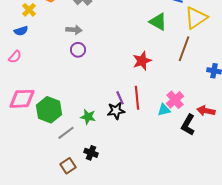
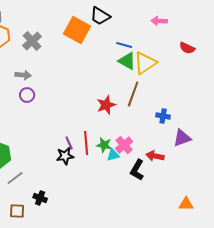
green triangle: (158, 22) -> (127, 61), moved
red star: (142, 61) -> (106, 105), moved
green star: (88, 117) -> (104, 145), moved
brown square: (68, 166) -> (17, 211), turned 35

